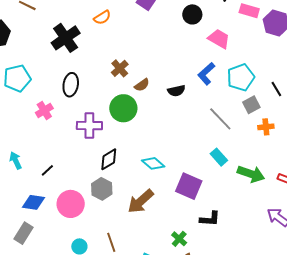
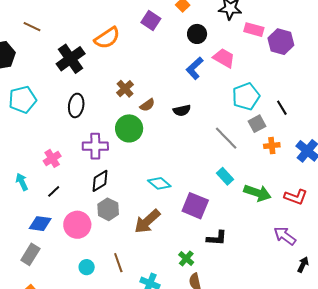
orange semicircle: (102, 17) -> (107, 38), size x1.5
blue L-shape: (206, 74) -> (195, 68), moved
pink cross: (44, 110) -> (52, 158), moved
black diamond: (109, 159) -> (100, 181), moved

